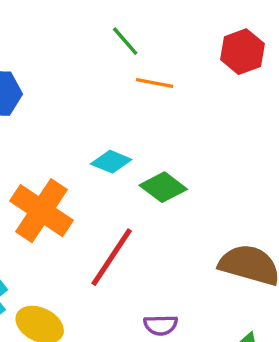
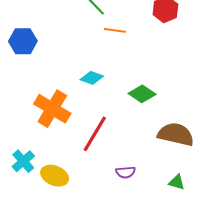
green diamond: (163, 187) -> (142, 94), moved

